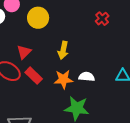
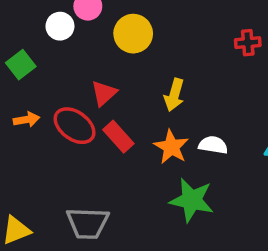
red cross: (102, 19) -> (248, 43), turned 32
orange star: (63, 79) -> (171, 147), turned 30

